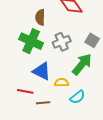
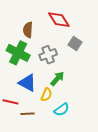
gray square: (92, 40) -> (75, 43), moved
green arrow: (82, 64) -> (57, 79), moved, size x0.7
yellow semicircle: (61, 83) -> (46, 95), turned 112

